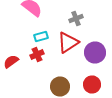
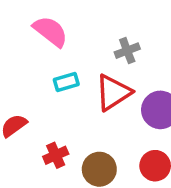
red cross: (37, 54) -> (56, 155), moved

